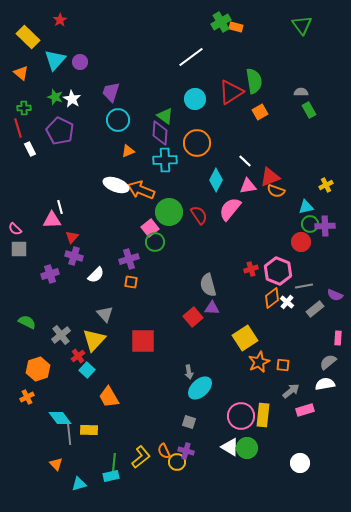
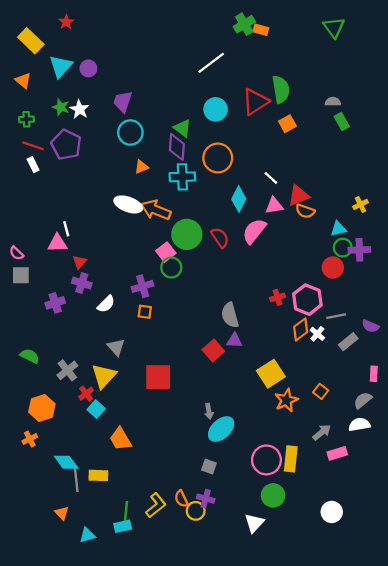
red line: (18, 128) -> (33, 146), moved, turned -54
orange square: (283, 365) -> (321, 391), moved, turned 32
white triangle: (230, 447) -> (254, 523), moved, turned 42

